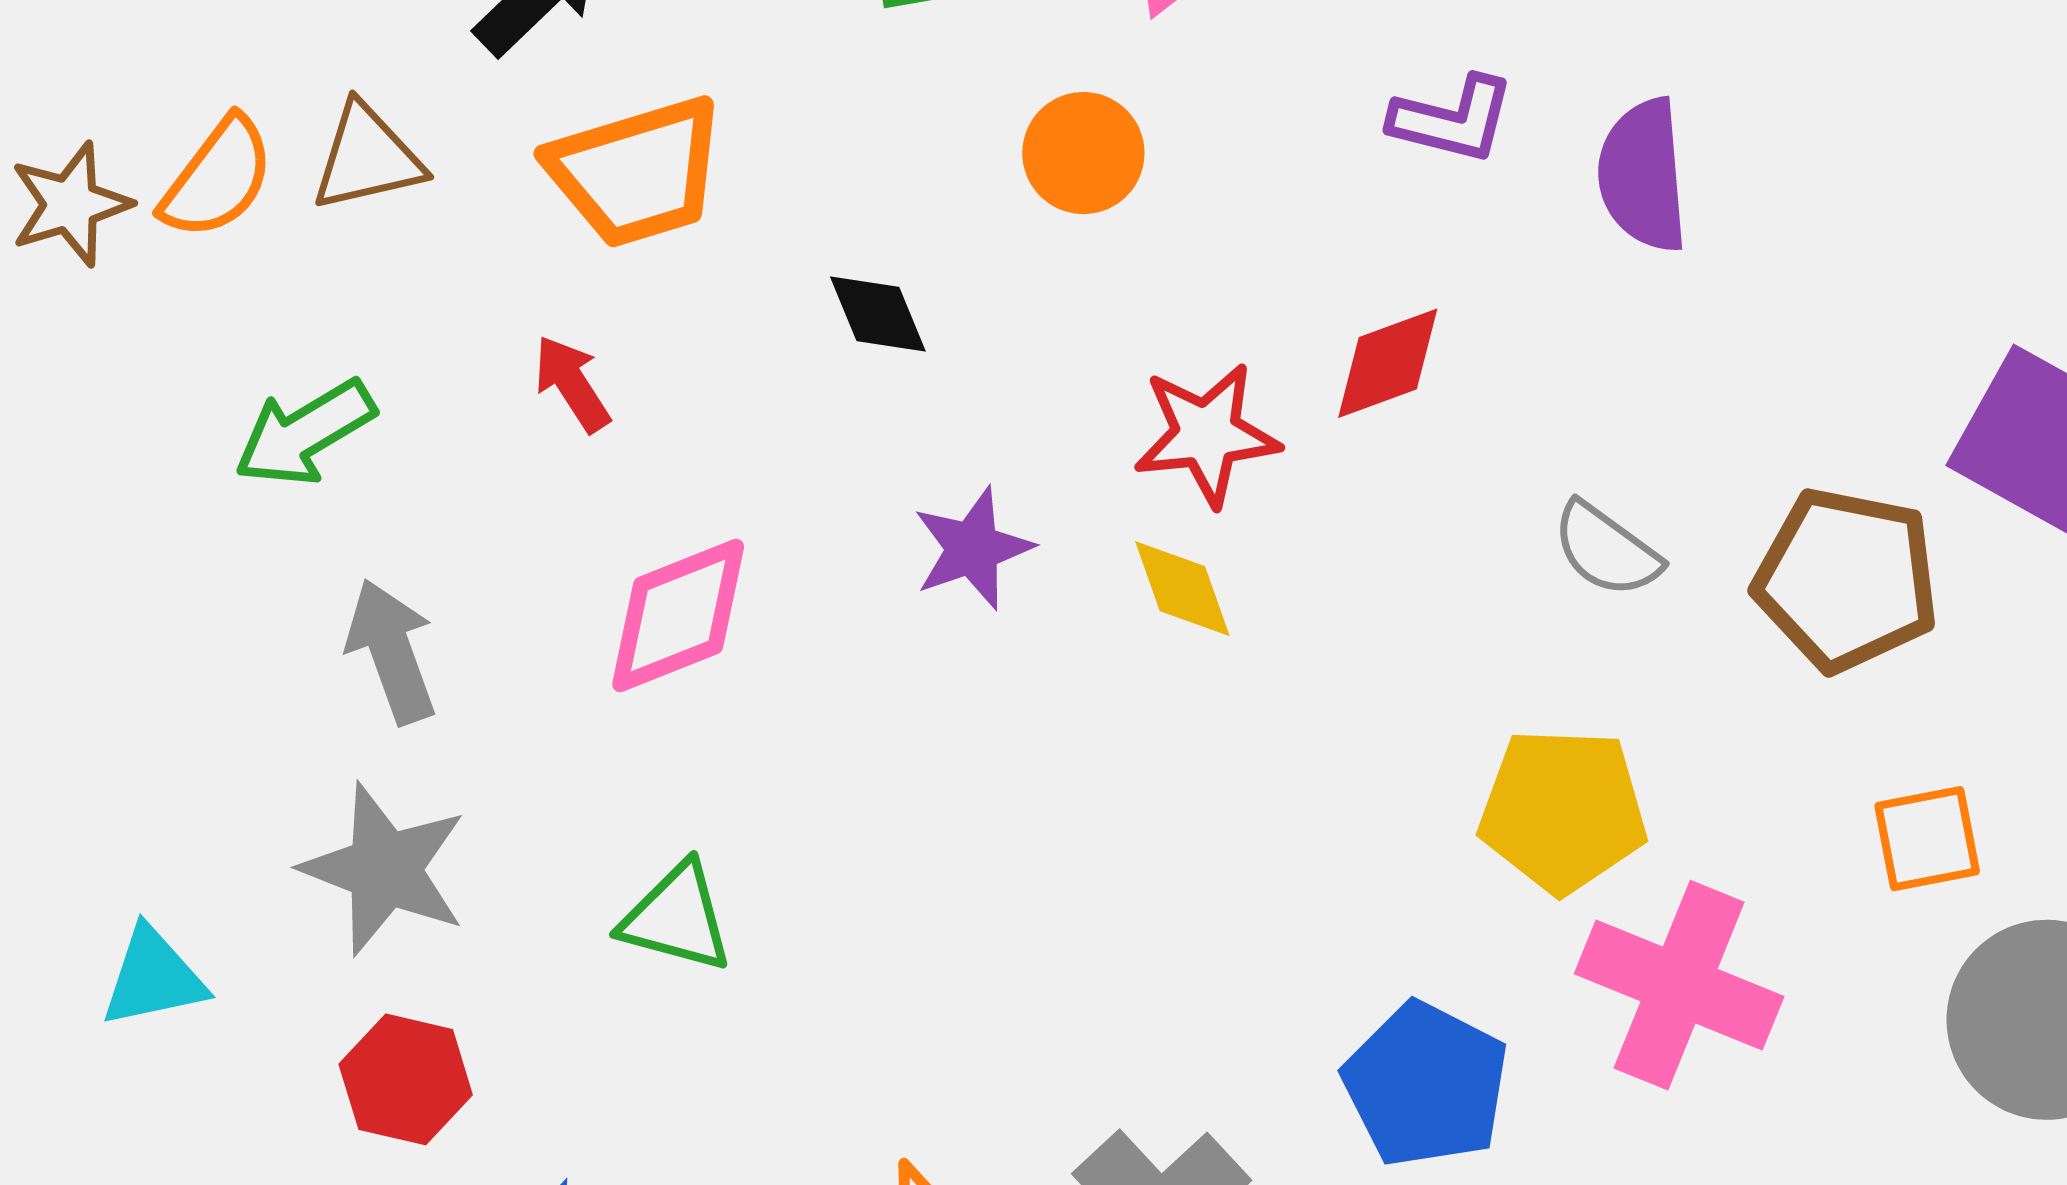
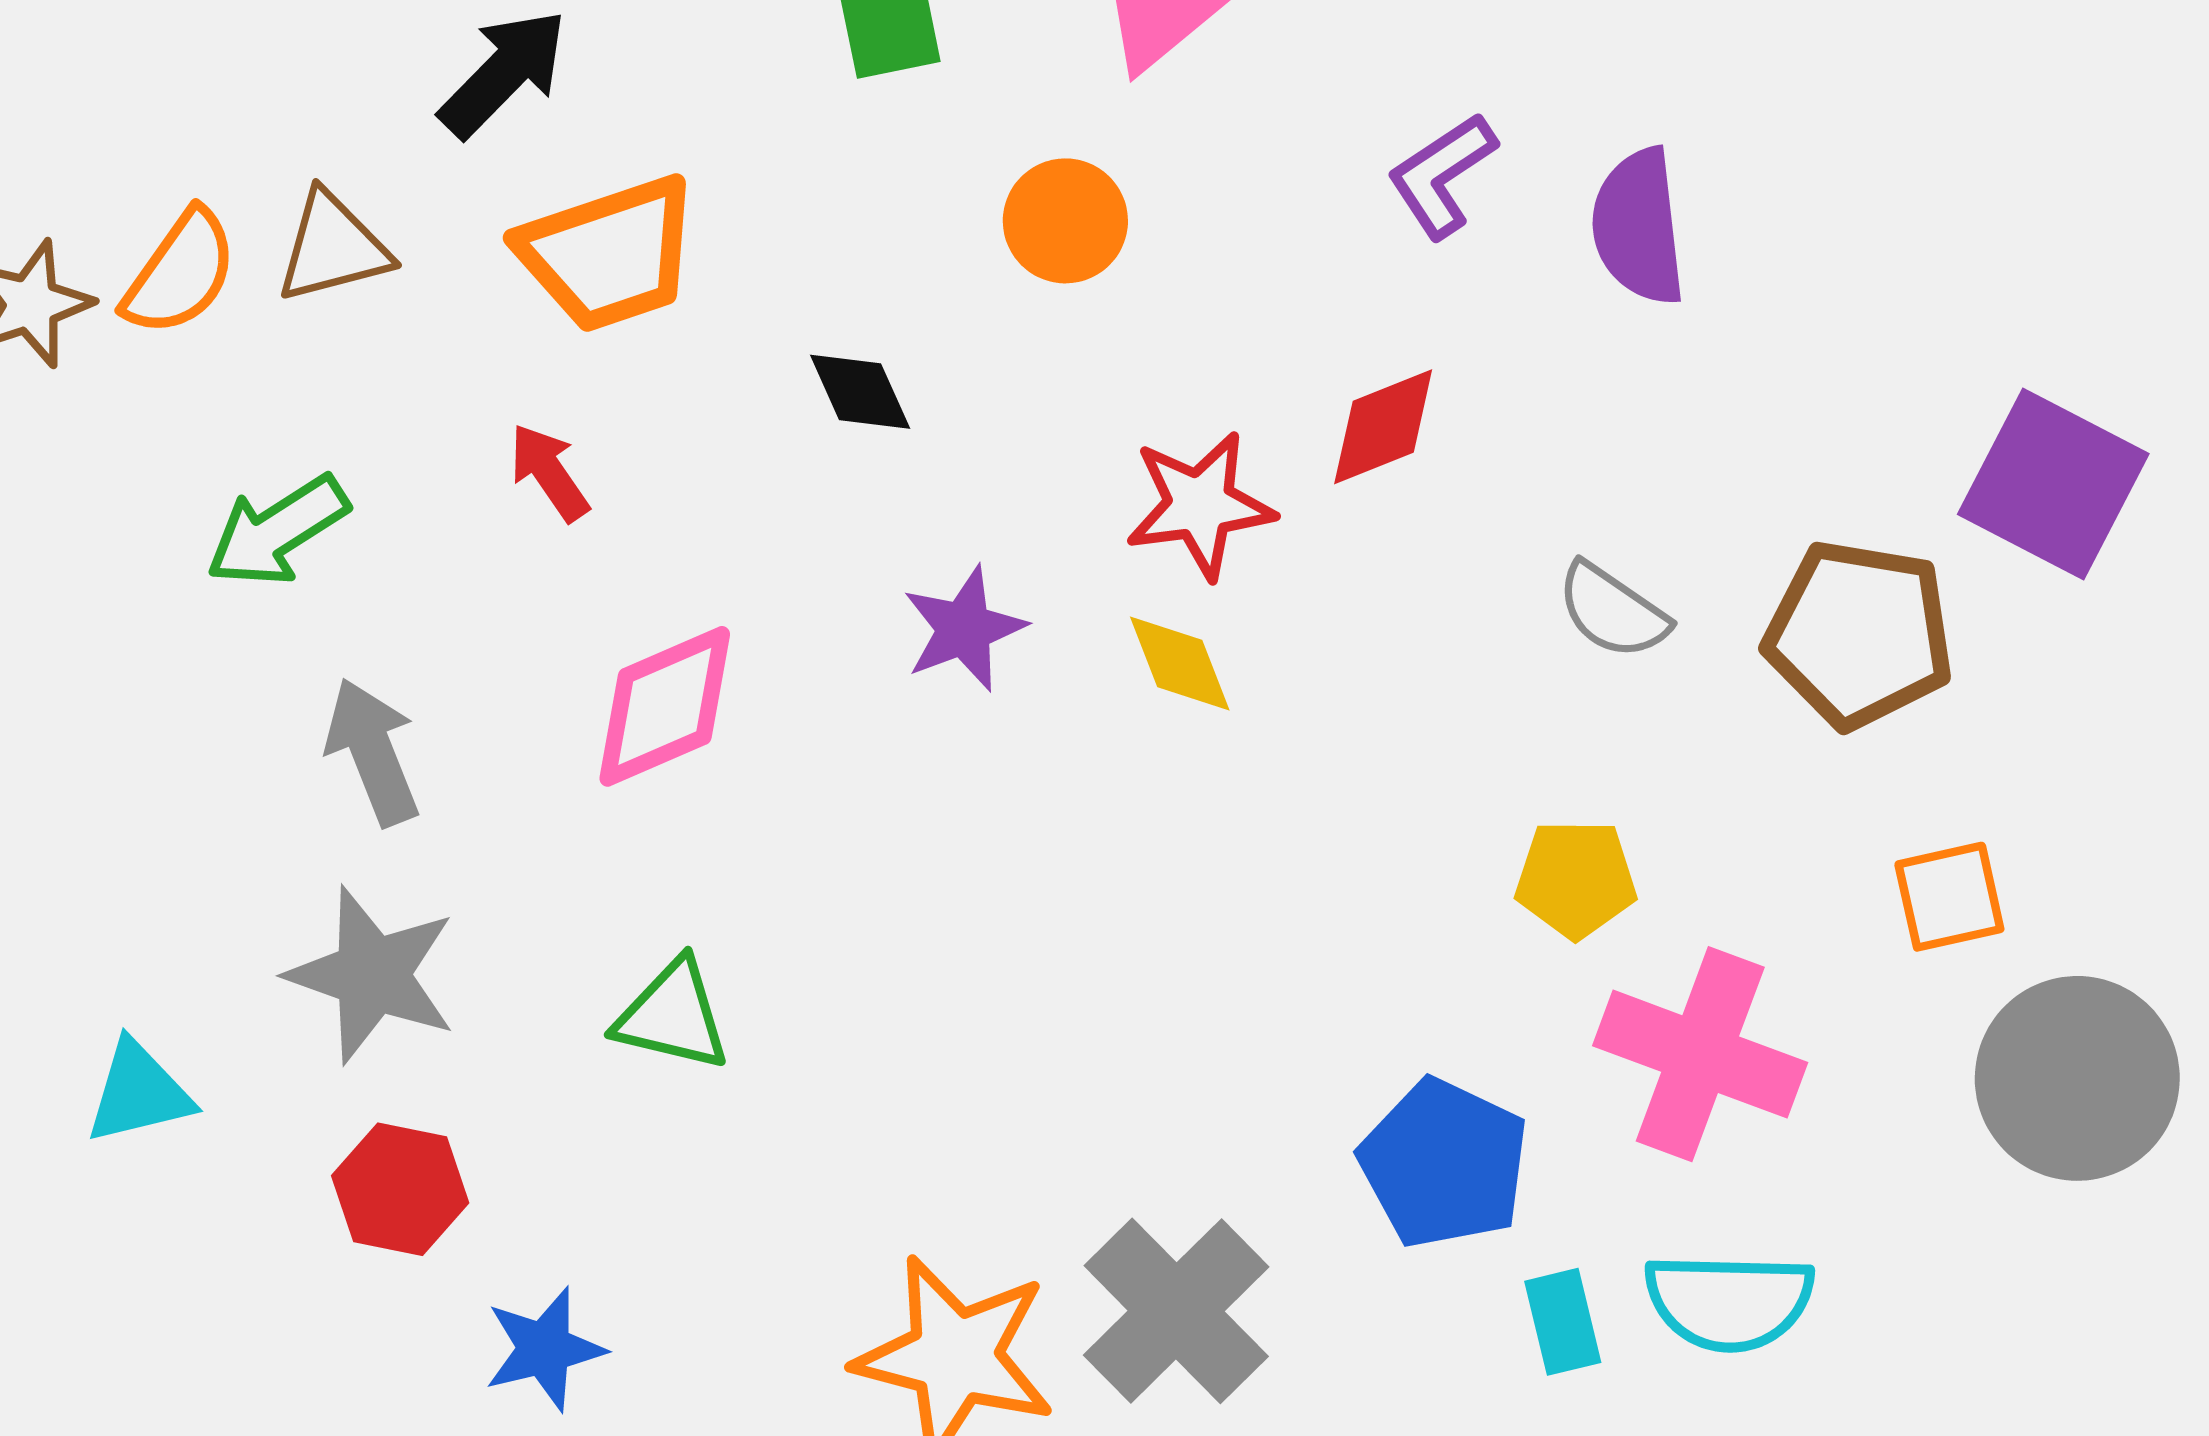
purple L-shape: (1452, 119) -> (1442, 175), turned 134
yellow pentagon: (1563, 810) -> (1576, 879), size x0.7

